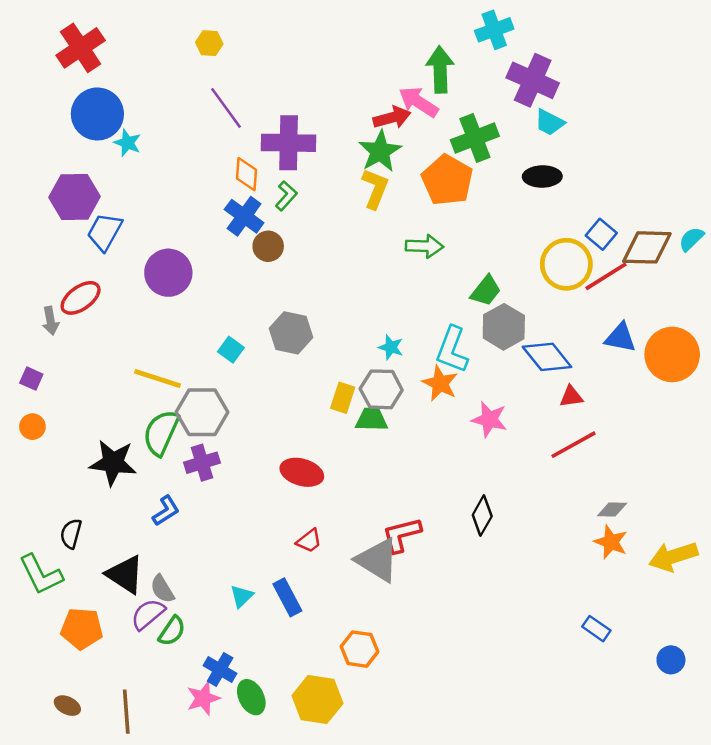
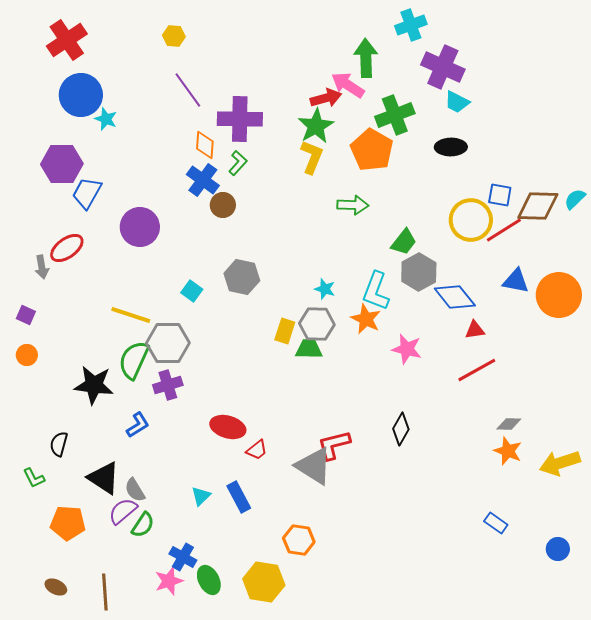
blue square: (601, 234) -> (500, 195), turned -30
red ellipse: (302, 472) -> (228, 427), moved
green L-shape: (41, 575) -> (34, 478), size x0.6

